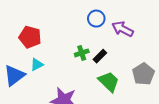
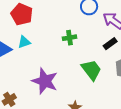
black rectangle: (100, 56) -> (110, 44), moved

